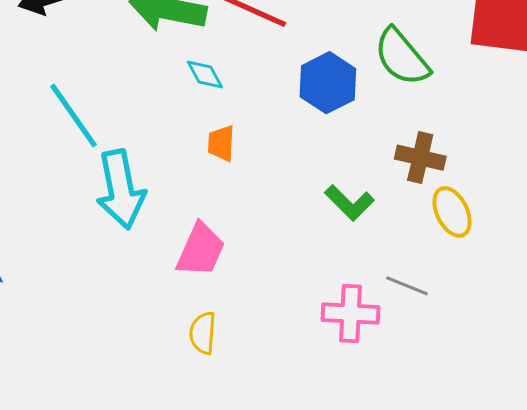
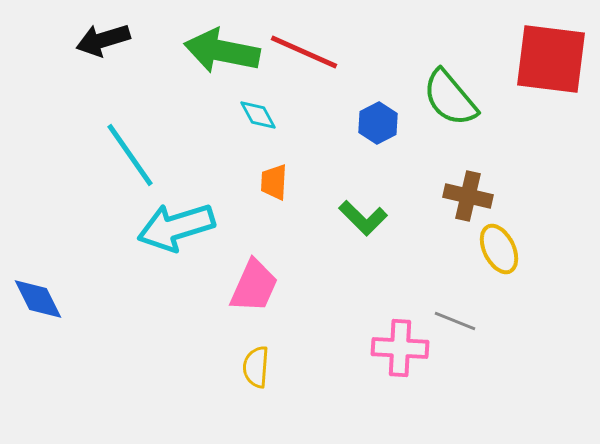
blue hexagon: (328, 83) -> (378, 123), size x0.7
cyan arrow: (121, 189) -> (176, 227), turned 84
green L-shape: (349, 203) -> (363, 218), moved

